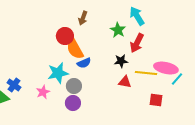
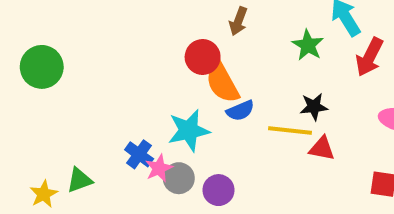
red arrow: (137, 43) -> (369, 57), moved
yellow line: (146, 73) -> (290, 130), moved
blue cross: (14, 85) -> (139, 154), moved
gray circle: (74, 86) -> (179, 178), moved

